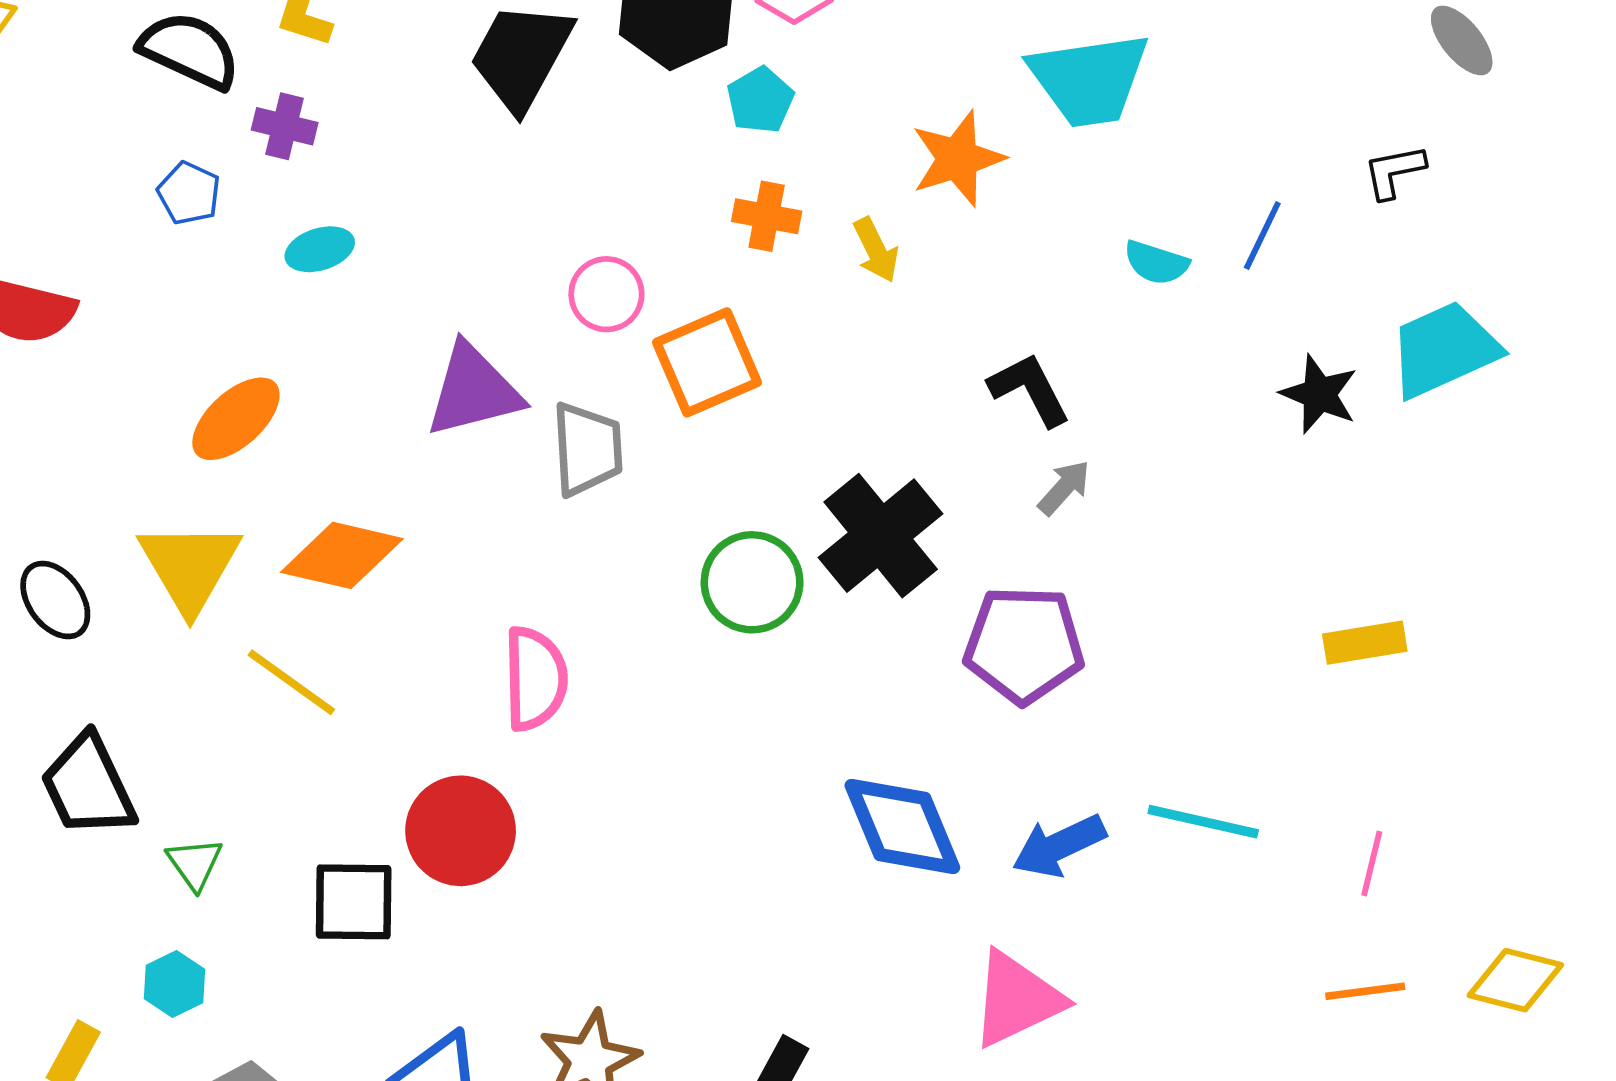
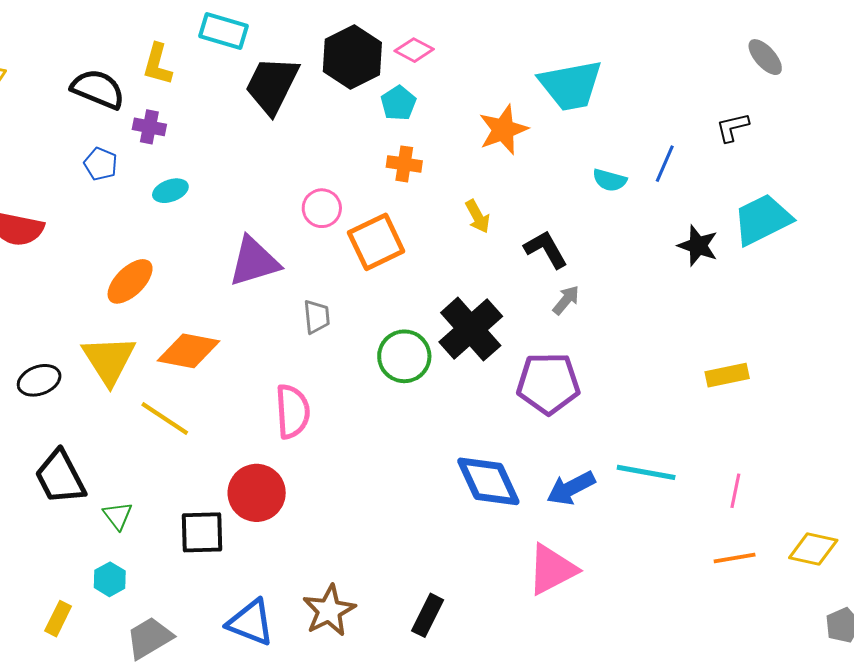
yellow arrow: (876, 250) -> (478, 216), moved
gray trapezoid: (587, 449) -> (317, 317), moved, size x0.7
black ellipse: (55, 600) -> (39, 380), turned -72

